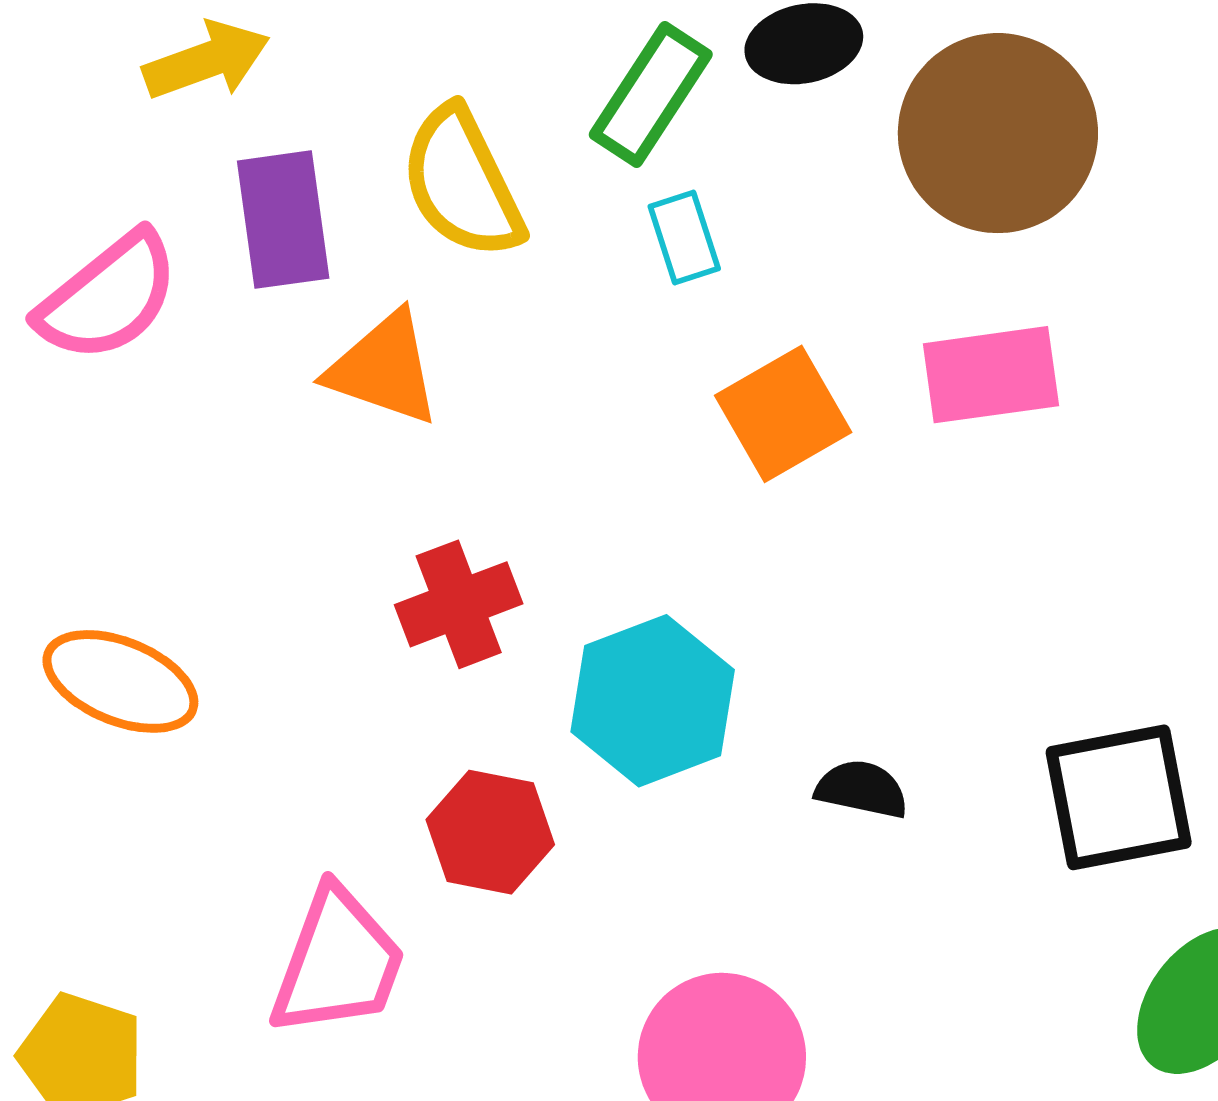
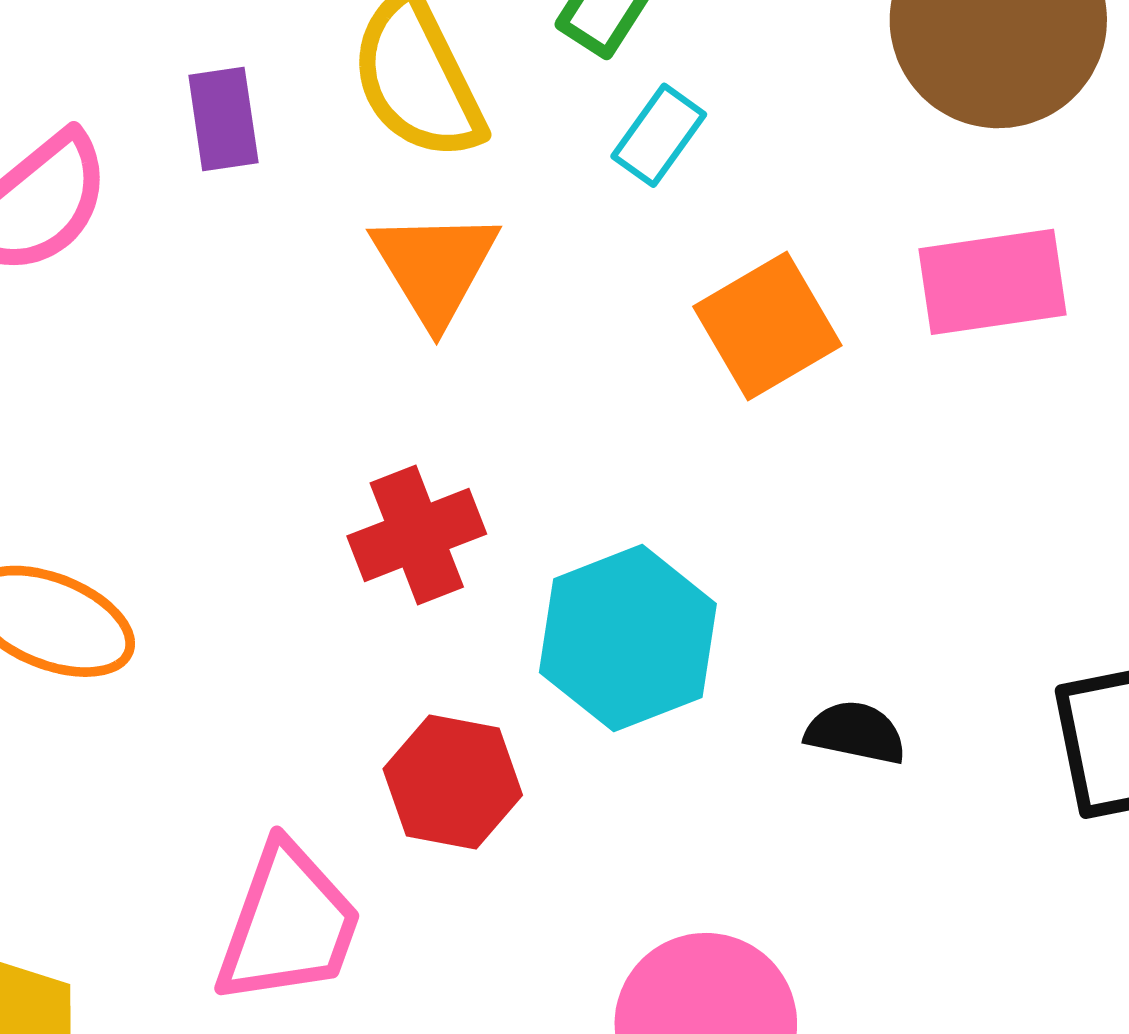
purple rectangle: (283, 220) -> (223, 119), size x0.7
cyan rectangle: (684, 238) -> (659, 135), turned 54
orange triangle: (384, 369) -> (435, 267), moved, turned 40

